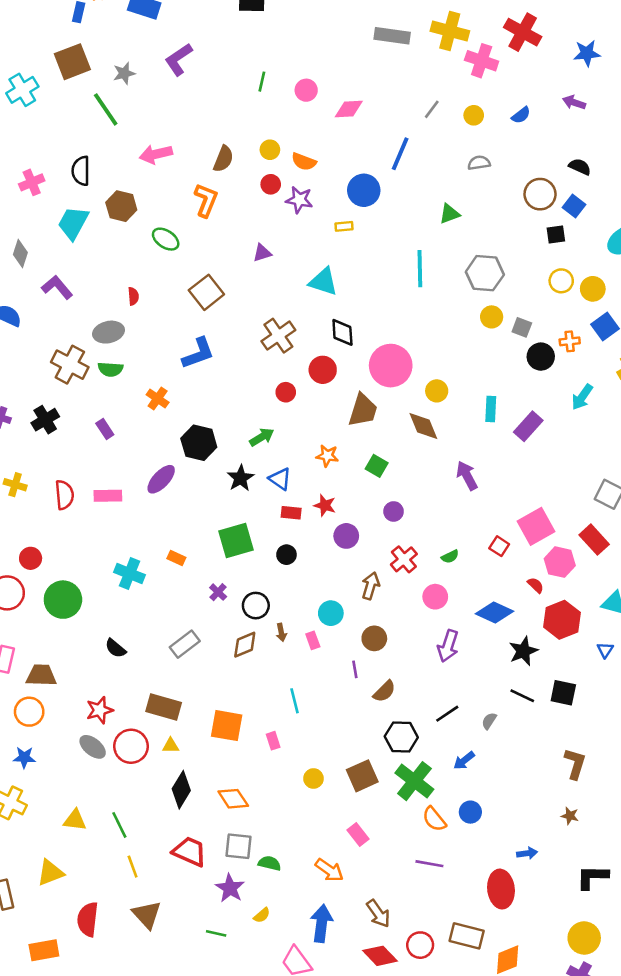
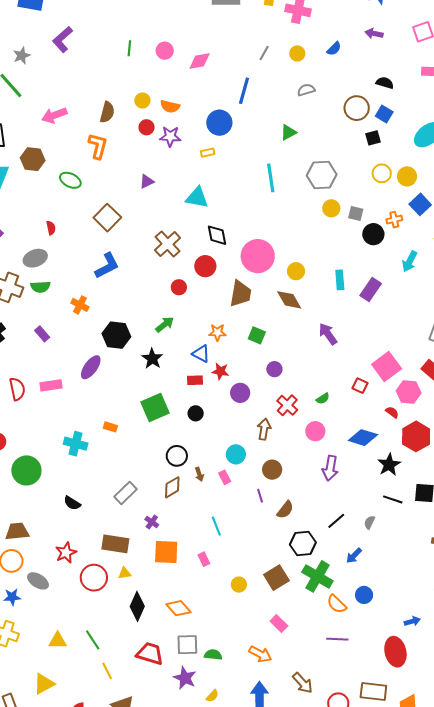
blue triangle: (280, 479) -> (201, 354), moved
purple cross: (218, 592) -> (152, 522), moved
gray ellipse: (93, 747) -> (38, 581), moved

